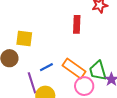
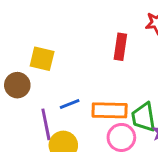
orange rectangle: (74, 68) -> (110, 110), turned -40

